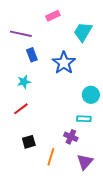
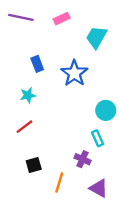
purple line: (21, 34) -> (21, 17), moved
cyan rectangle: (84, 119) -> (98, 138), turned 64
purple triangle: (85, 162) -> (99, 188), turned -42

